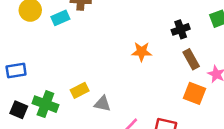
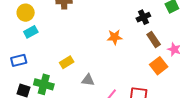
cyan rectangle: (60, 18) -> (31, 32), moved
yellow rectangle: (80, 90) -> (67, 62), moved
orange square: (194, 93) -> (159, 66), turned 36

